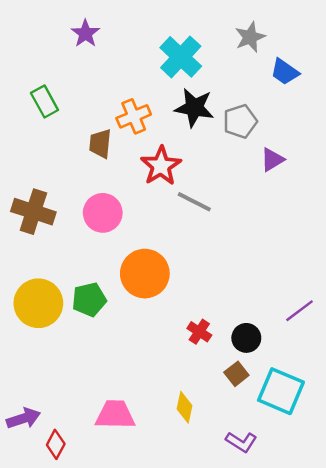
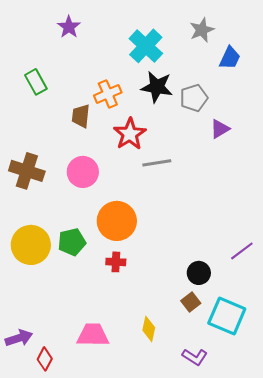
blue trapezoid: (285, 72) -> (230, 58), turned -100
gray line: (194, 202) -> (157, 163), turned -36
red cross: (199, 332) -> (116, 262), moved, turned -30

